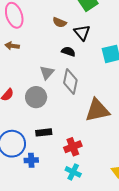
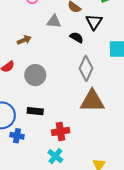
brown arrow: (12, 46) -> (24, 40), moved, turned 136
gray triangle: (47, 72) -> (54, 21), moved, turned 42
gray diamond: (70, 82) -> (86, 68), moved

